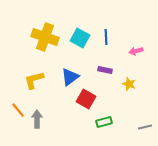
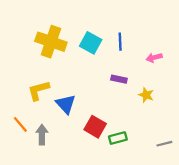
blue triangle: (70, 77) -> (66, 104), moved, turned -36
red square: (86, 99) -> (95, 127), moved

